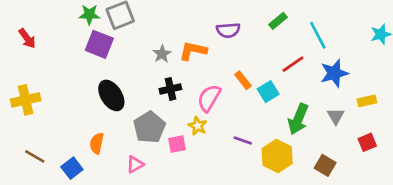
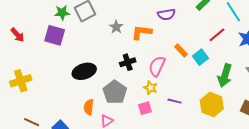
purple square: (99, 44) -> (55, 35), moved
gray star: (162, 54) -> (116, 27), moved
black ellipse: (111, 95) -> (84, 71), turned -70
purple line: (243, 140) -> (174, 101), moved
orange semicircle: (97, 143) -> (89, 107), moved
pink square: (177, 144) -> (145, 108), moved

